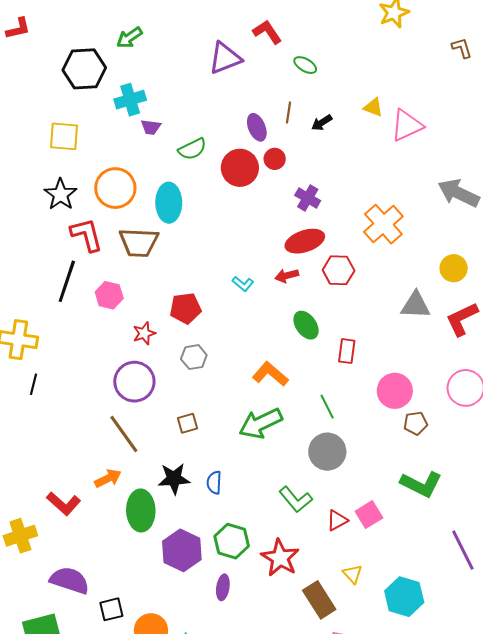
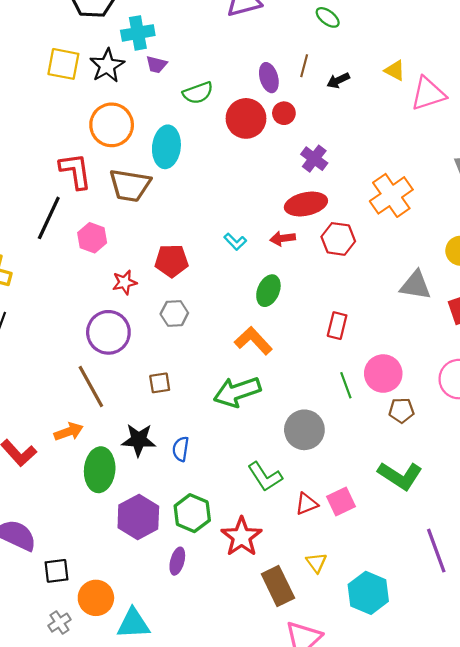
black star: (61, 194) -> (107, 66), moved
green ellipse: (306, 325) -> (268, 291), moved, turned 52
green line: (327, 407) -> (346, 385), moved

